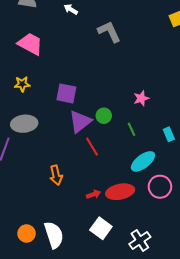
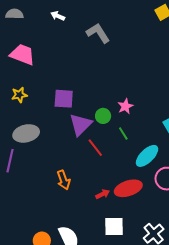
pink star: (141, 98) -> (125, 106), moved
green line: (131, 129) -> (123, 134), moved
white square: (101, 228) -> (114, 226), turned -30

